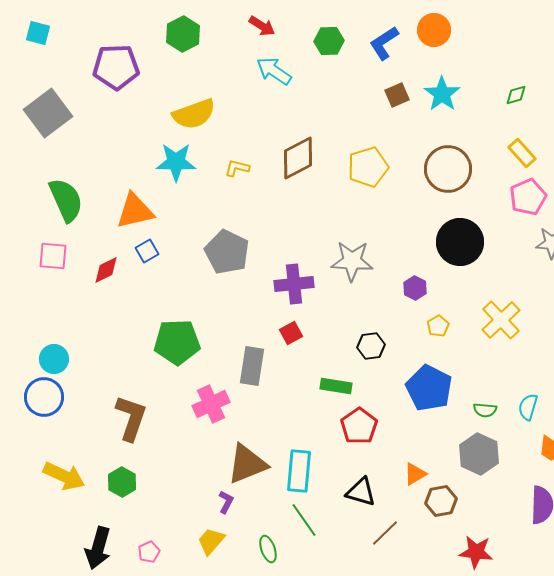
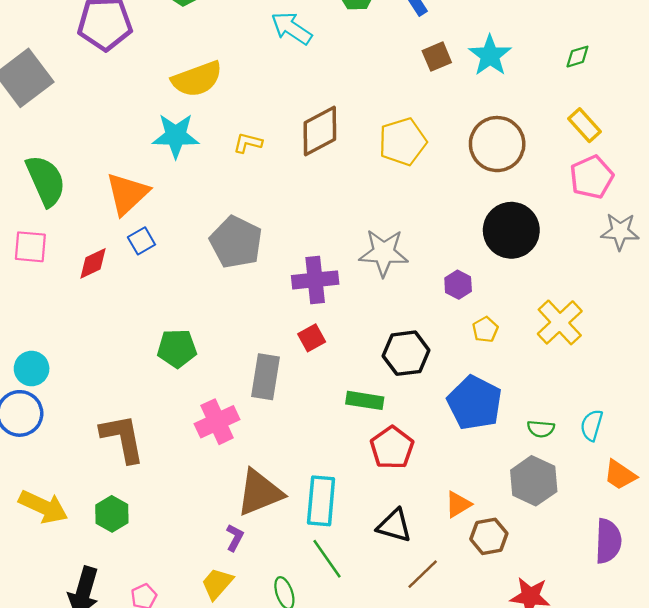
orange triangle: (135, 211) -> (127, 194), turned -30
green pentagon: (177, 342) -> (177, 348), size x0.7
black hexagon: (371, 346) -> (406, 353), size x1.4
brown L-shape: (131, 418) -> (123, 438), turned -30

